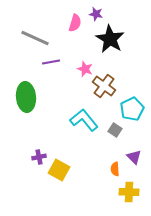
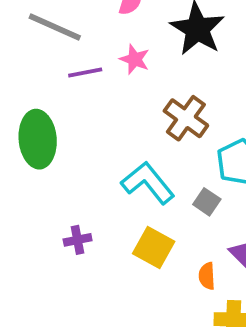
pink star: (85, 69) -> (135, 59), moved
purple cross: (39, 157) -> (78, 240), moved
yellow square: (59, 170) -> (154, 247), moved

